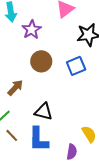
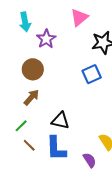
brown circle: (41, 61) -> (33, 69), moved
purple semicircle: (72, 152) -> (90, 160), turned -42

